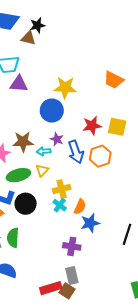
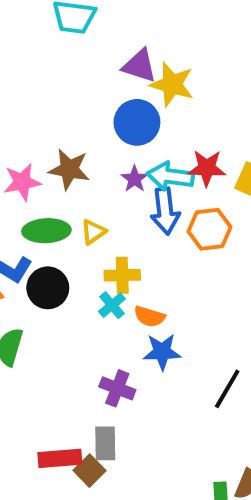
purple triangle: (19, 84) -> (139, 66), moved
cyan arrow: (44, 151) -> (170, 176), moved, size x1.6
orange semicircle: (80, 207) -> (150, 317), turned 70

